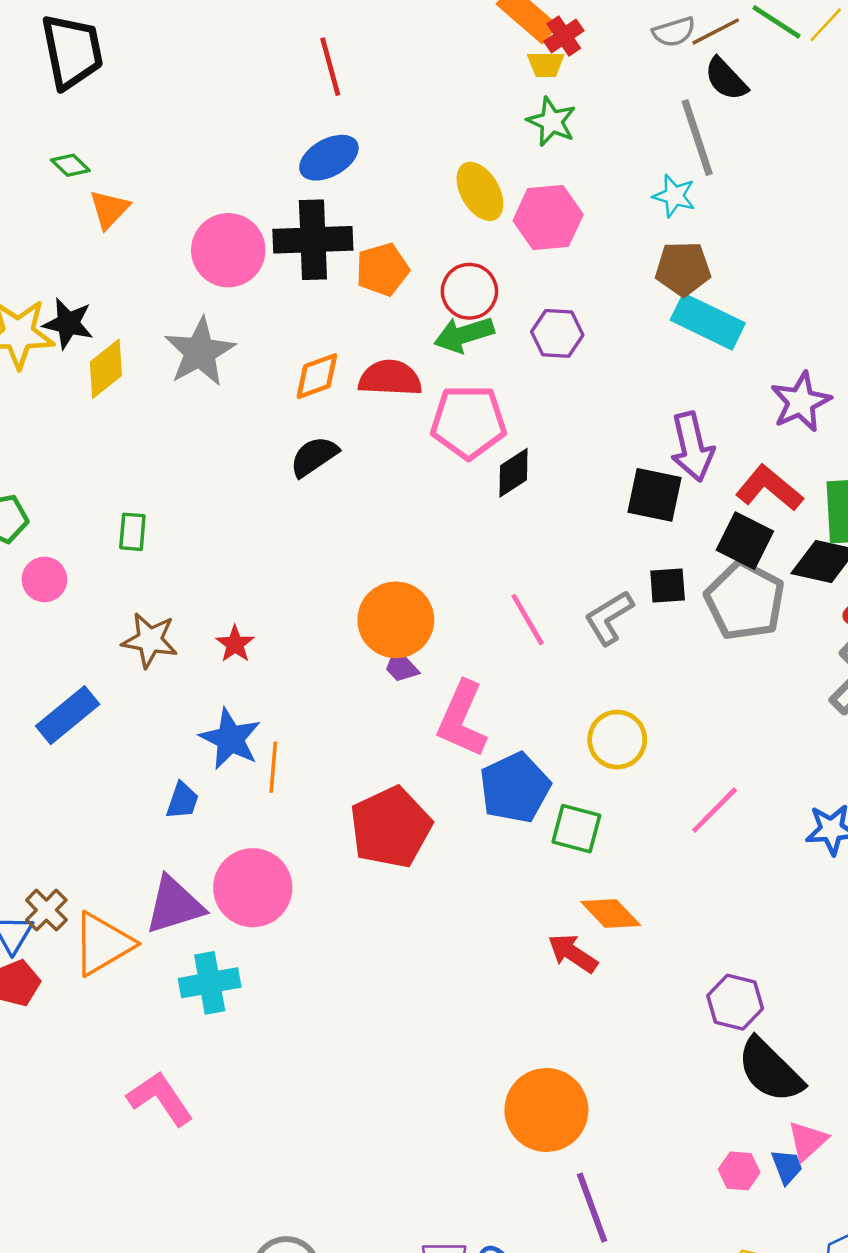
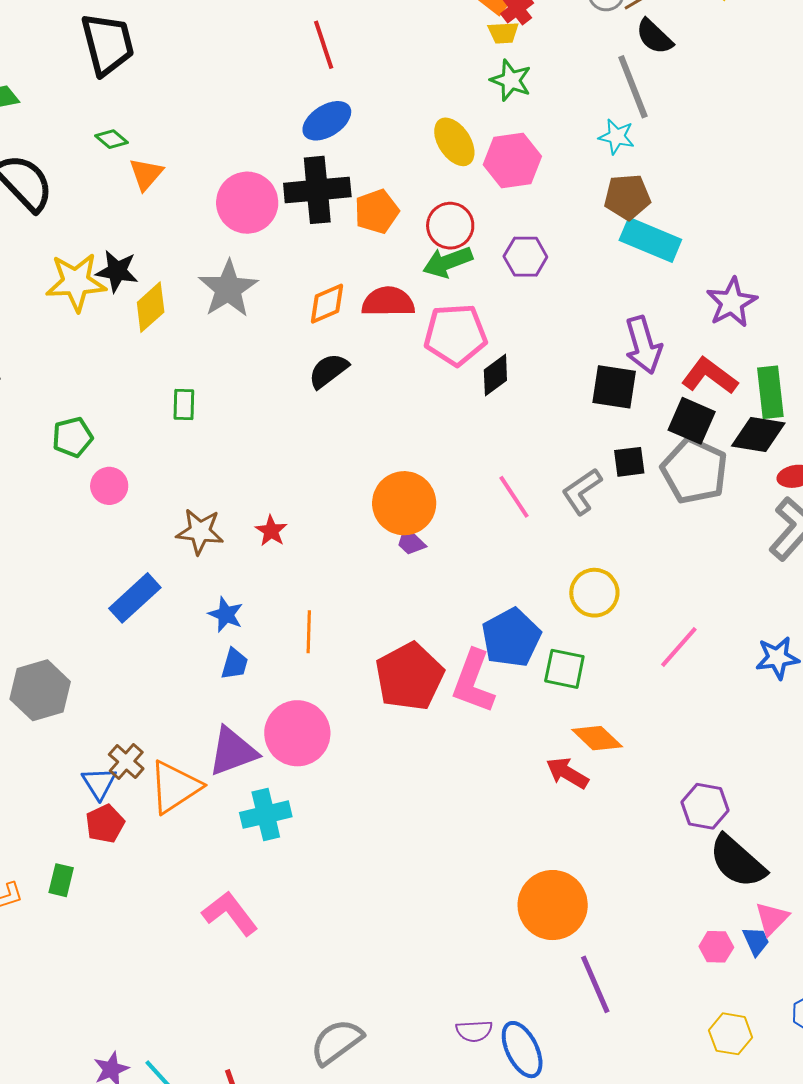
green rectangle: (132, 532) -> (184, 404), moved
pink L-shape: (462, 719) -> (473, 681), moved
blue star: (230, 739) -> (226, 614), moved, size x0.7

